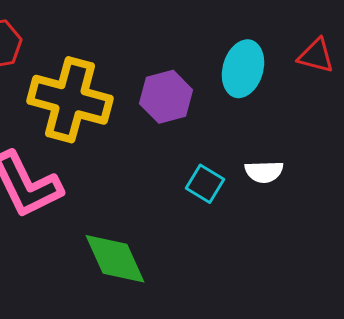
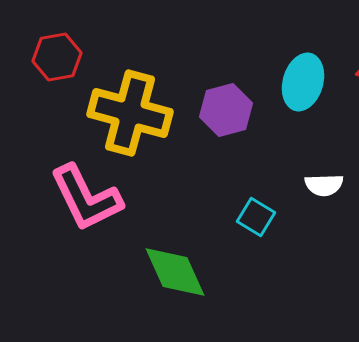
cyan square: (205, 184) -> (256, 217), moved

